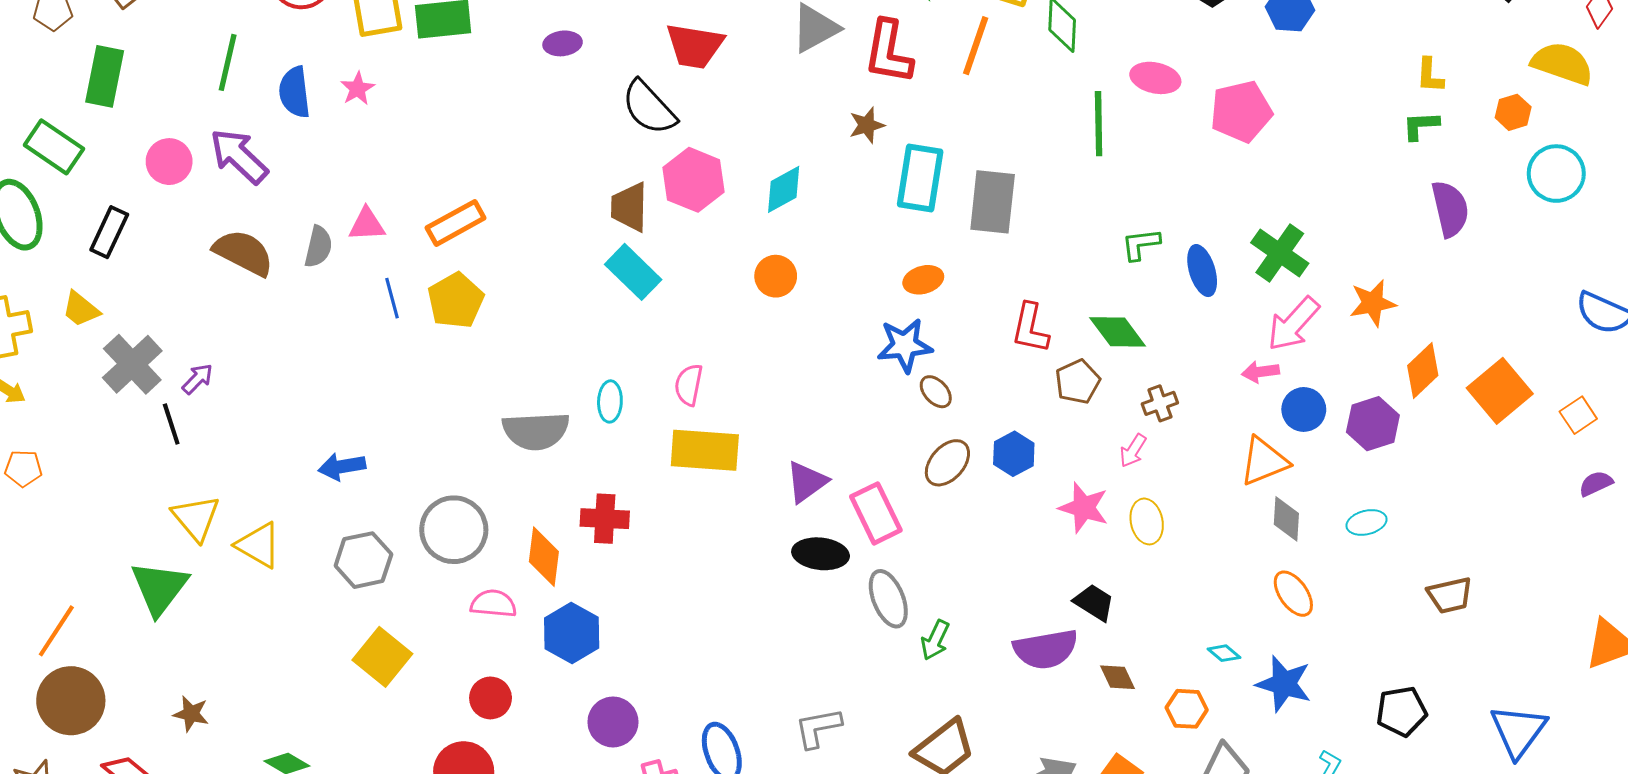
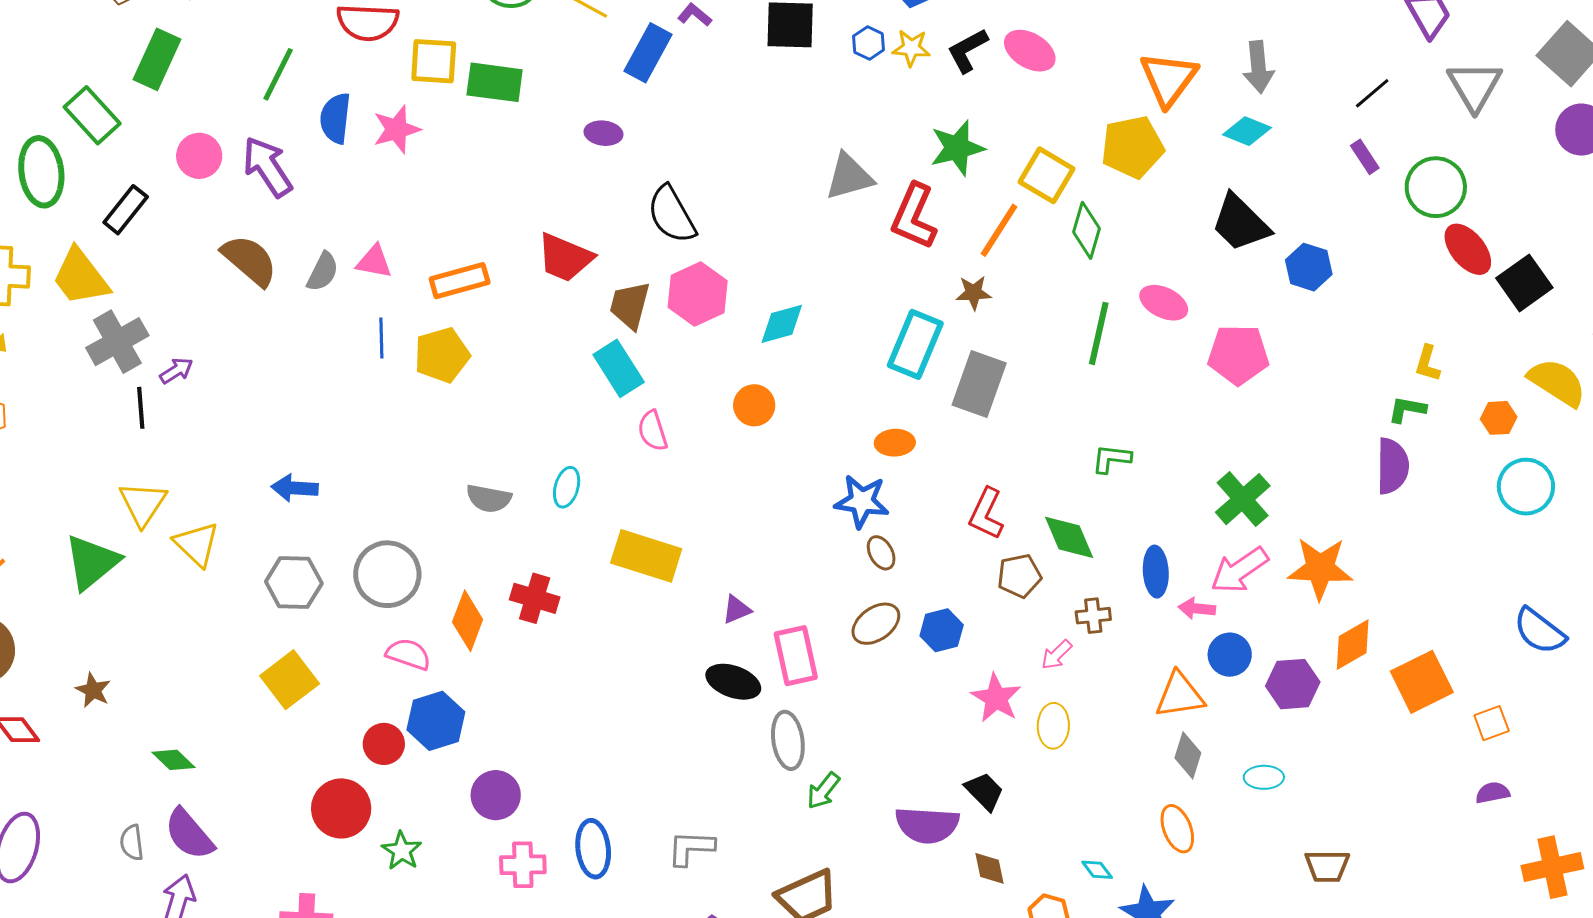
red trapezoid: (695, 46) -> (565, 258), moved
pink star: (358, 89) -> (397, 129), size x1.4
brown star: (867, 125) -> (974, 293), moved
purple semicircle: (1450, 209) -> (1392, 466), moved
blue ellipse: (1202, 271) -> (1156, 572), moved
orange star: (1373, 303) -> (1320, 568), size x1.4
yellow trapezoid: (81, 309) -> (80, 277), size x1.6
pink semicircle: (689, 385) -> (653, 431), moved, turned -42
gray semicircle: (536, 431) -> (489, 498), size x0.7
purple triangle: (807, 482) -> (737, 610), size x0.7
blue hexagon: (572, 633) -> (436, 721), moved

